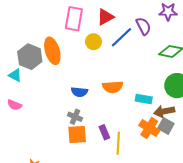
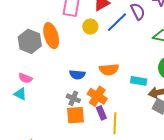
cyan triangle: (15, 75) -> (20, 94), moved
pink semicircle: (14, 105) -> (25, 78), moved
orange cross: (149, 128) -> (97, 96), moved

